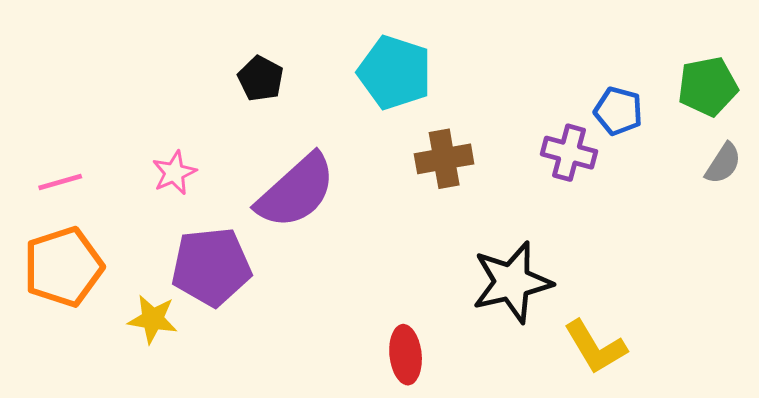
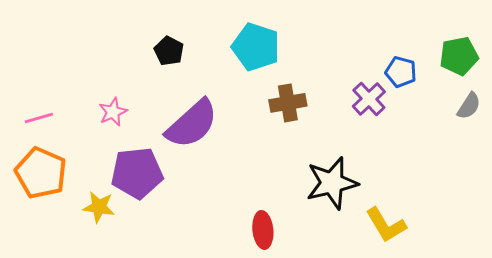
purple cross: (569, 153) -> (369, 99), turned 32
orange pentagon: (63, 267) -> (41, 173), turned -30

